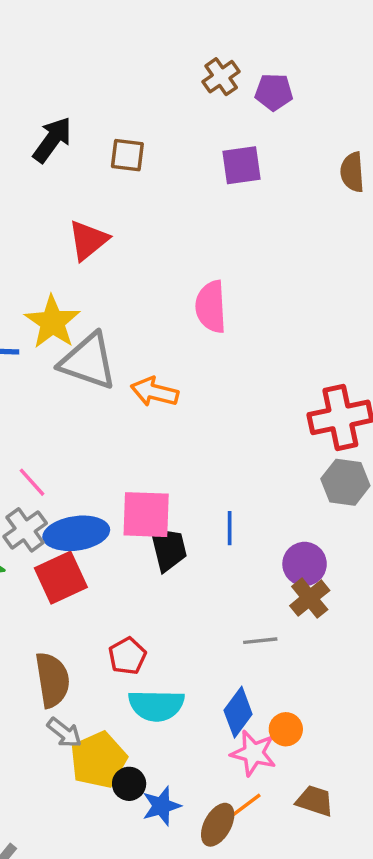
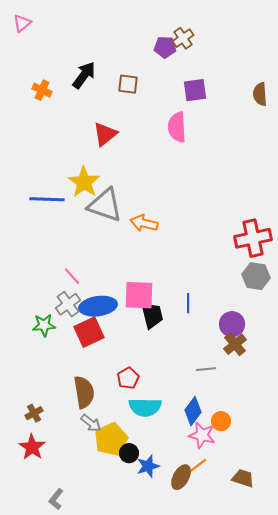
purple pentagon: (274, 92) -> (165, 47), moved
pink semicircle: (211, 307) -> (177, 127), moved
brown trapezoid: (315, 801) -> (243, 478), moved

